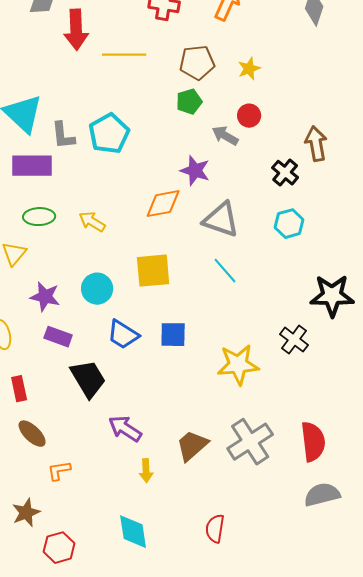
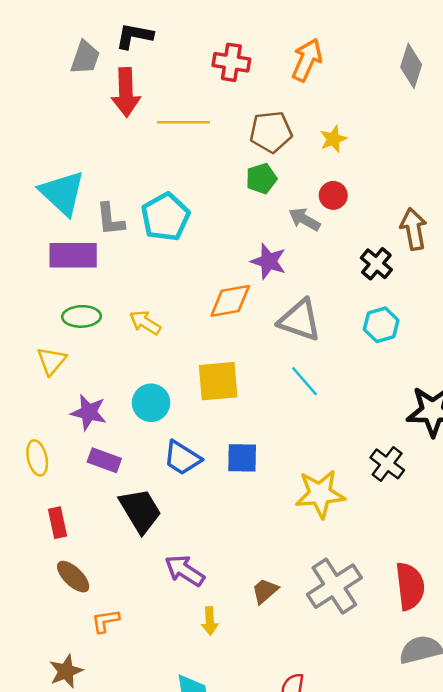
brown trapezoid: (192, 446) -> (265, 591), size x0.7

